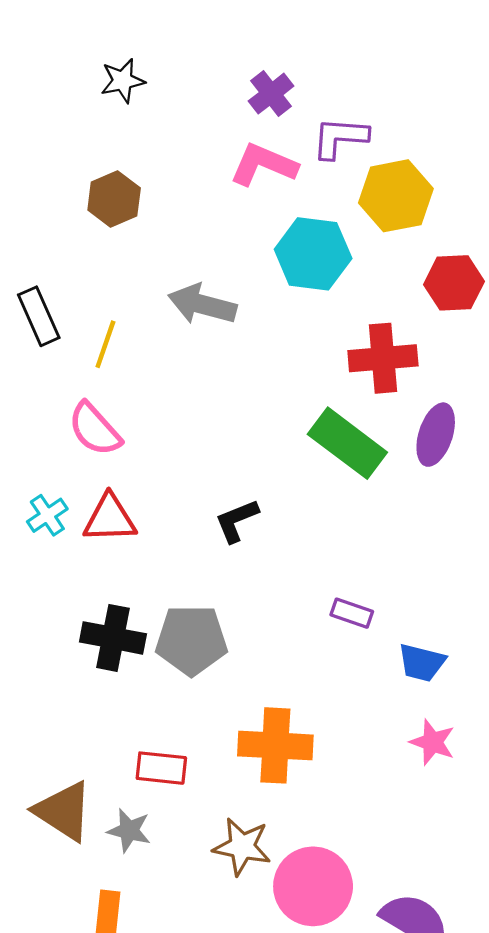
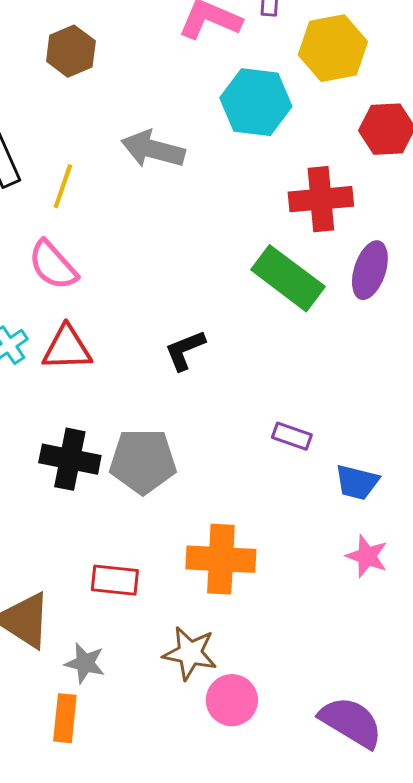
gray star: (129, 830) -> (85, 663), moved
pink circle: (313, 886) -> (232, 700), moved, size x0.7

